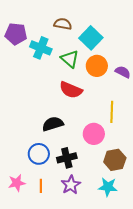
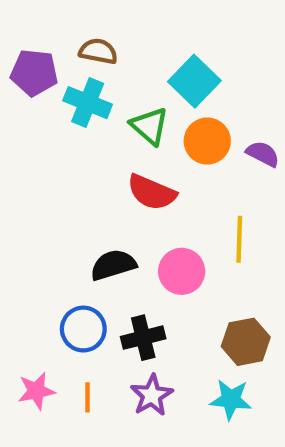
brown semicircle: (63, 24) -> (98, 51), moved
pink circle: (94, 134) -> (182, 271), moved

